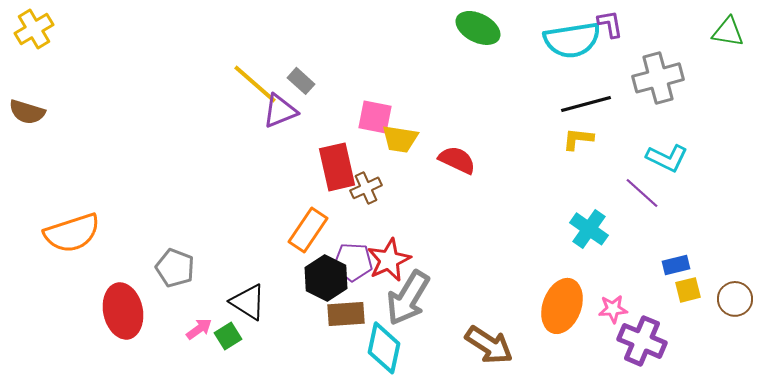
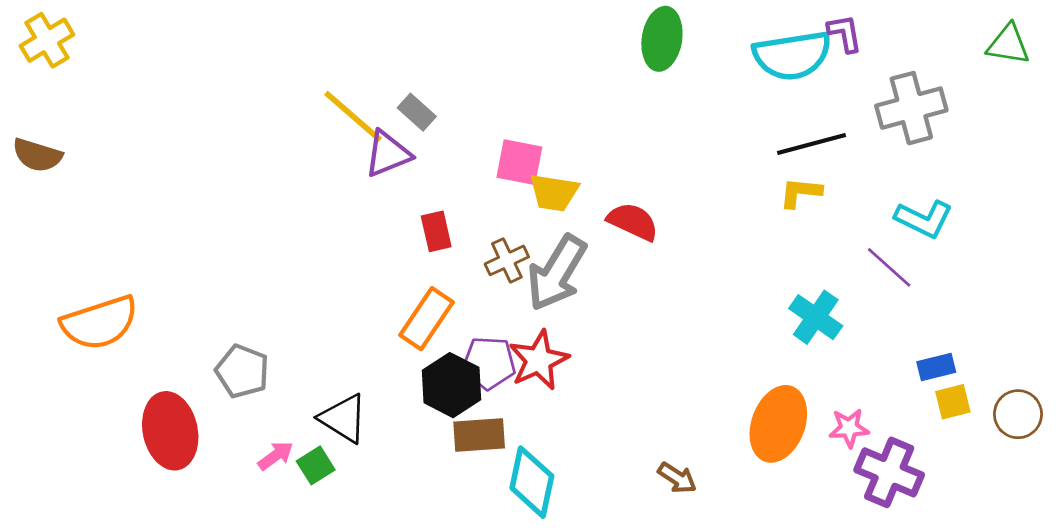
green ellipse: (478, 28) -> (662, 39), turned 72
red rectangle: (337, 167) -> (436, 231), moved, size x0.6
gray arrow: (408, 298) -> (557, 273), moved
brown arrow: (489, 345) -> (677, 478), size x0.6

